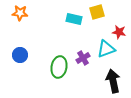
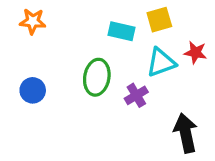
cyan triangle: (106, 49) -> (161, 62), moved
green ellipse: (59, 67) -> (97, 77), moved

